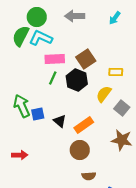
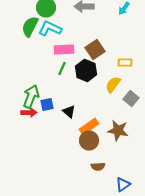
green arrow: (22, 106) -> (31, 96), turned 45
orange rectangle: (84, 125) -> (89, 126), moved
brown star: (122, 140) -> (118, 130), moved
red arrow: (20, 155) -> (29, 112), moved

